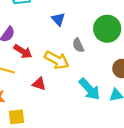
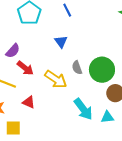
green circle: (107, 29) -> (102, 70), moved
red triangle: (39, 84) -> (29, 102), moved

